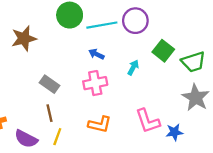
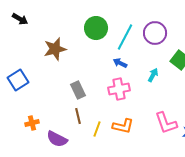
cyan line: (102, 25) -> (125, 37), turned -52
gray rectangle: (50, 84) -> (78, 90), turned 30
yellow line: (57, 137) -> (97, 129), moved

